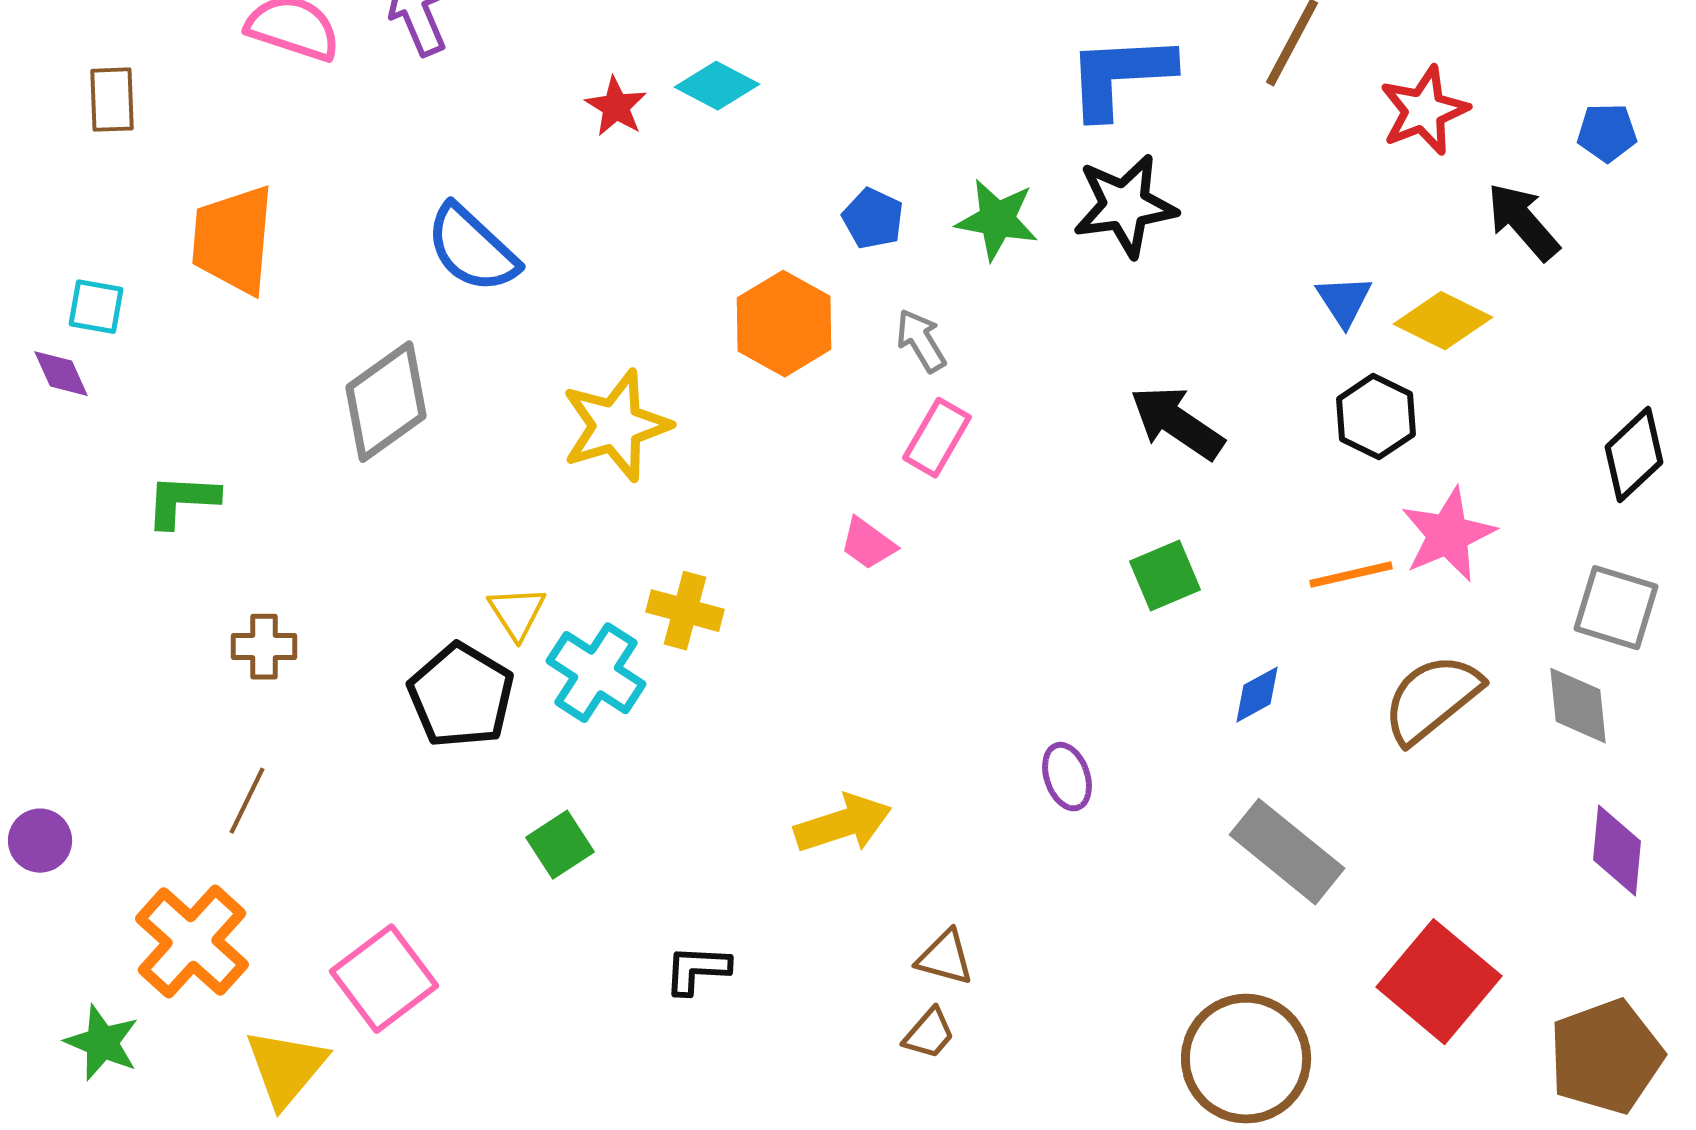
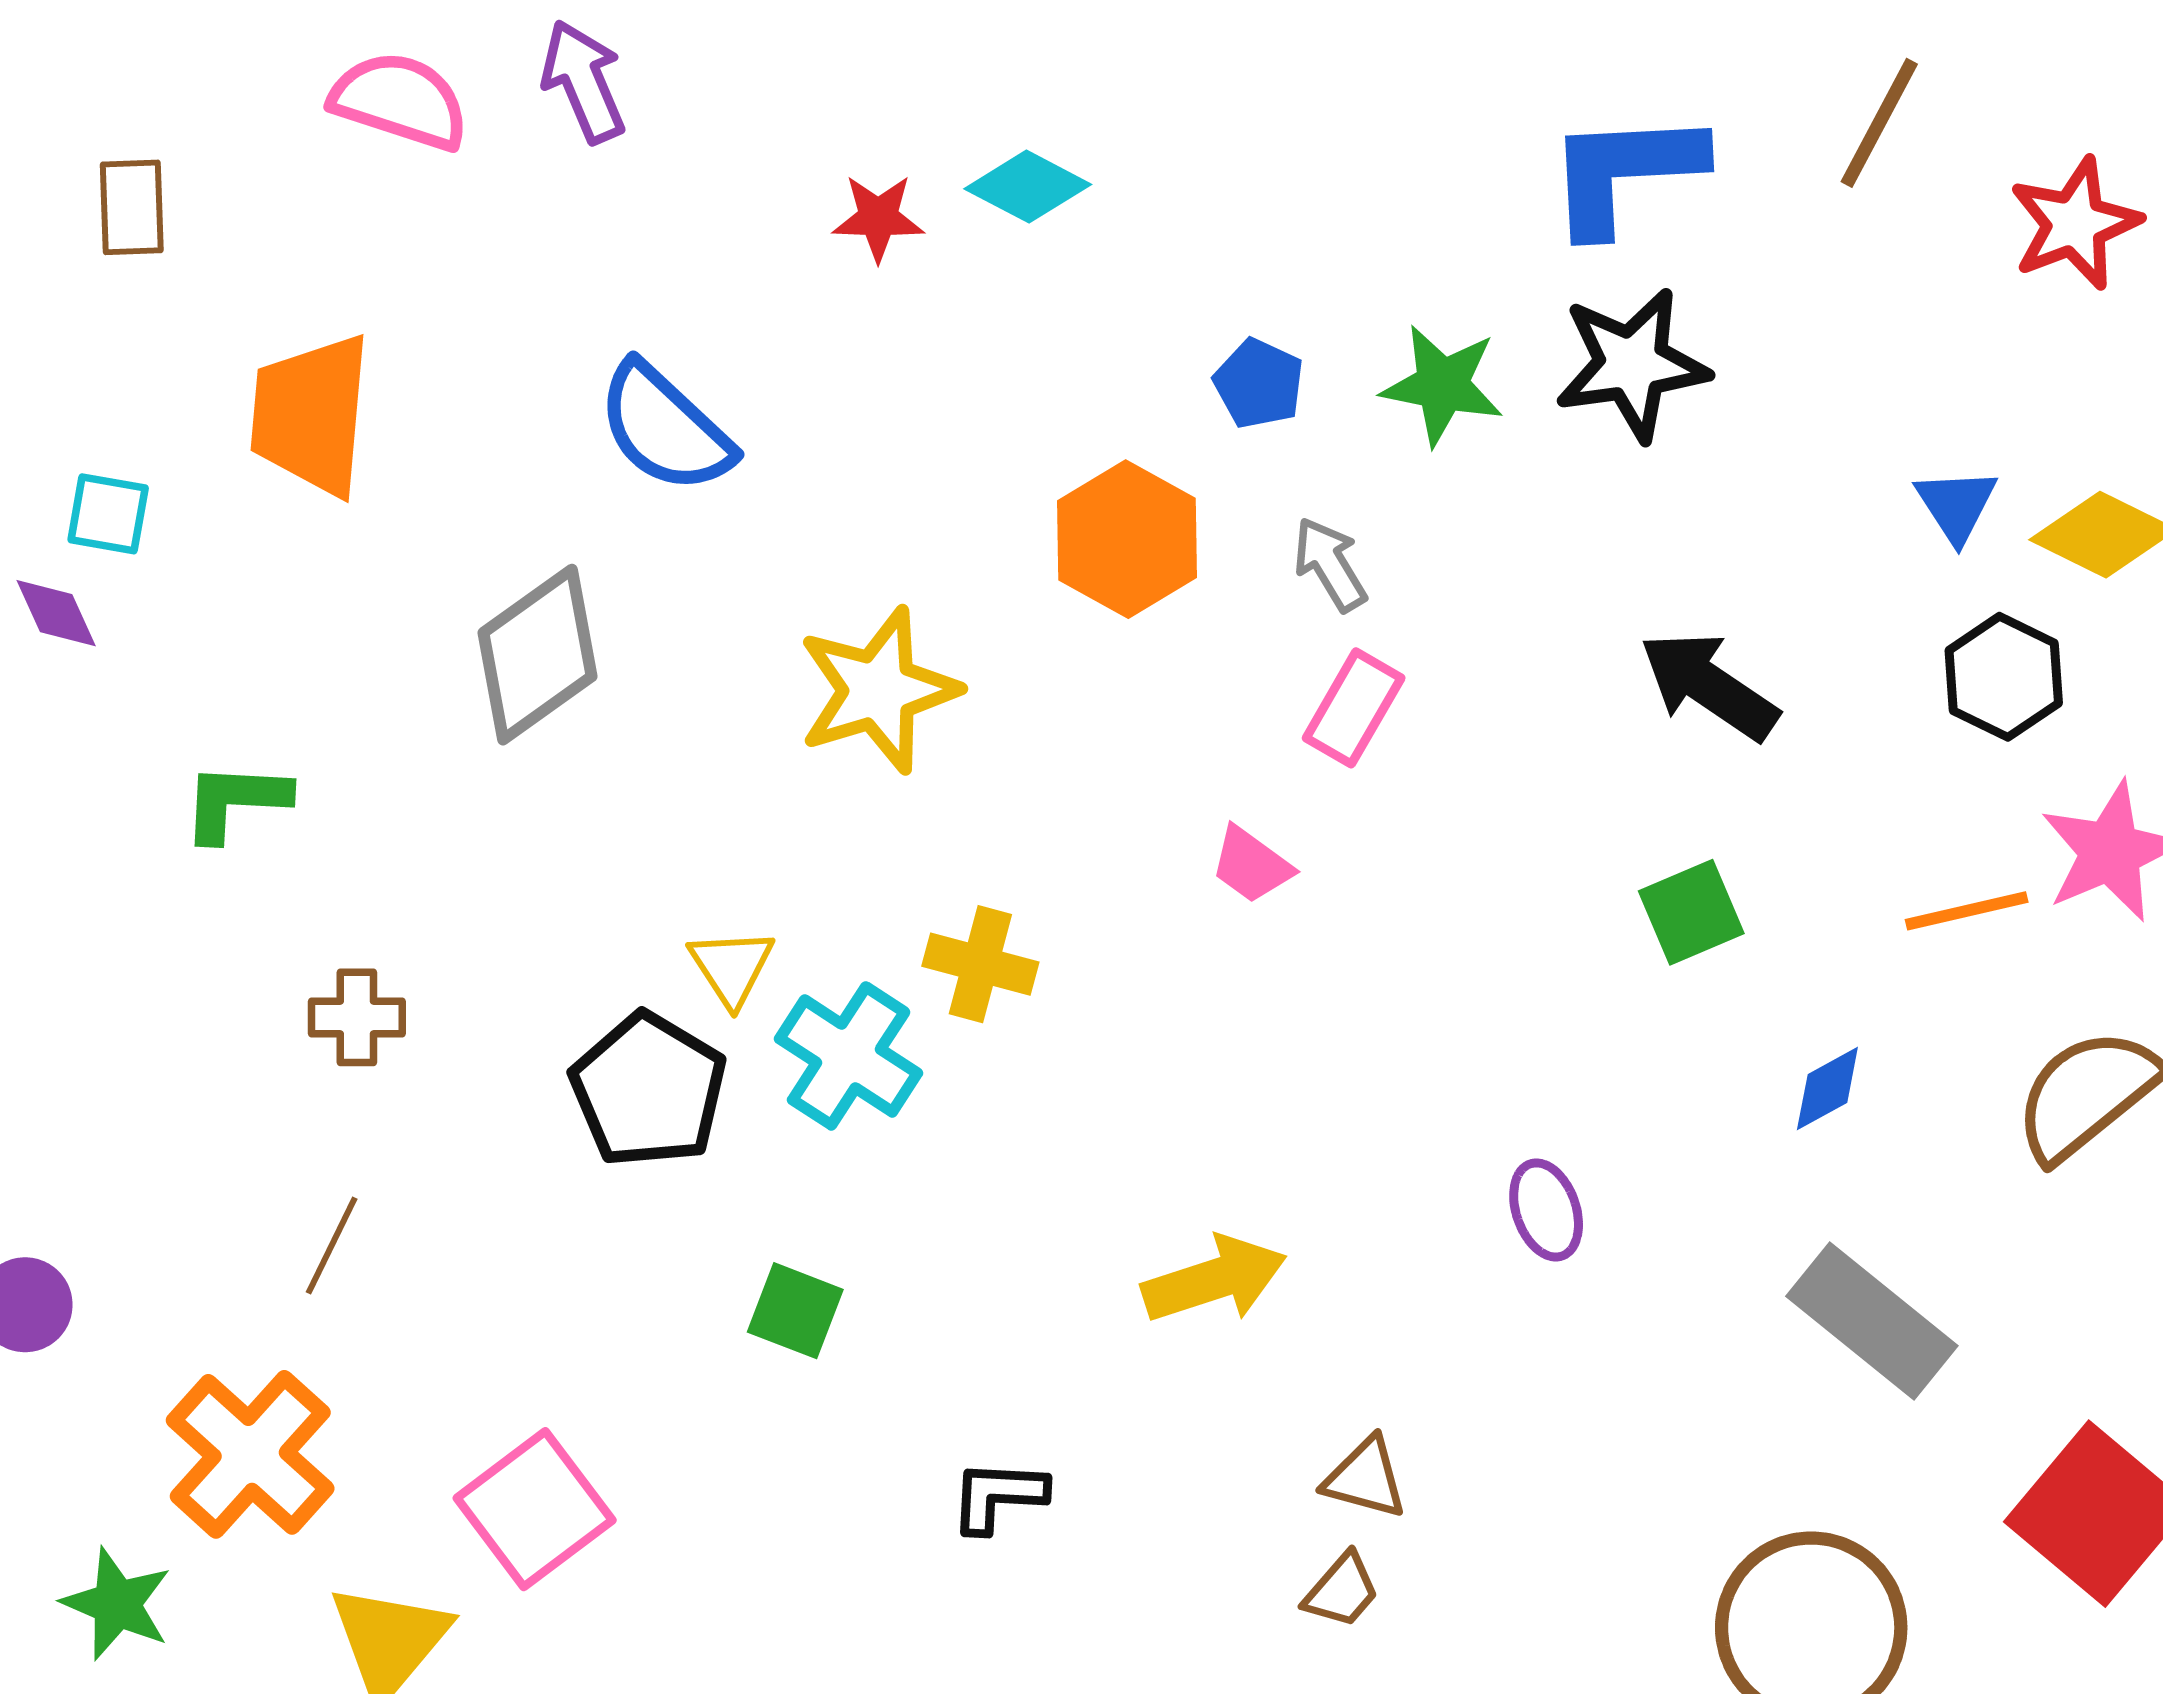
red star: (616, 107) -> (878, 218), turned -30
green square: (560, 845) -> (795, 1311), turned -36

